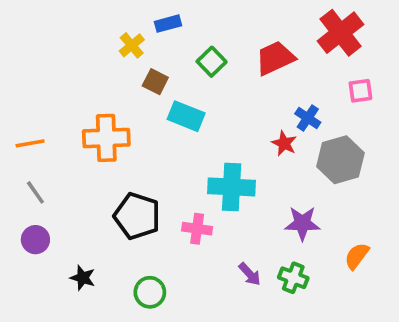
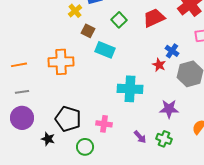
gray line: (35, 192) -> (22, 92), turned -64
black pentagon: (137, 216) -> (68, 119), moved
pink cross: (197, 229) -> (104, 124), moved
purple circle: (35, 240) -> (22, 118), size x1.5

